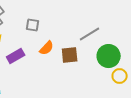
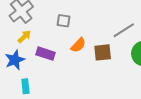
purple rectangle: (16, 56) -> (45, 54), turned 48

